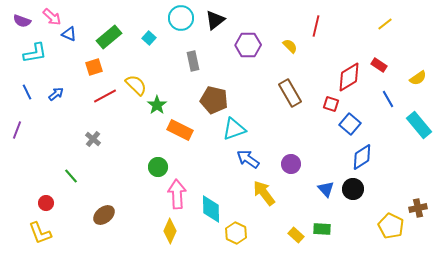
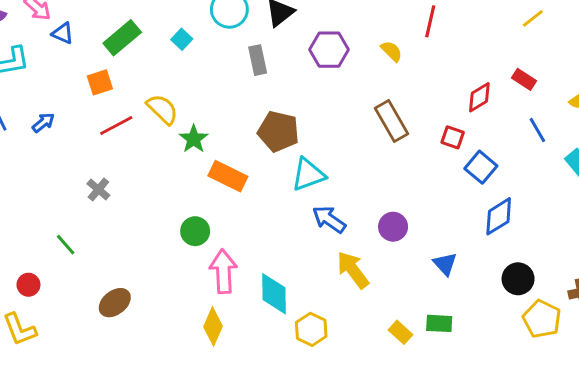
gray rectangle: (193, 61) -> (258, 60), moved
red diamond: (349, 77) -> (479, 97), size x0.7
black circle: (353, 189) -> (518, 279), moved

